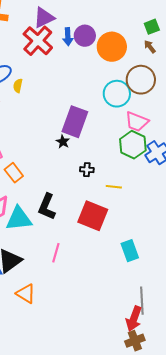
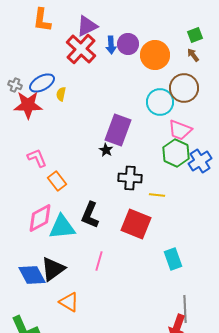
black cross: (87, 170) -> (130, 178), size x1.6

